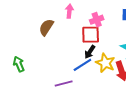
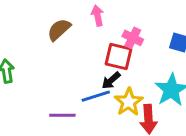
pink arrow: (69, 11) -> (98, 16), turned -32
pink cross: (97, 20) -> (133, 38), turned 32

